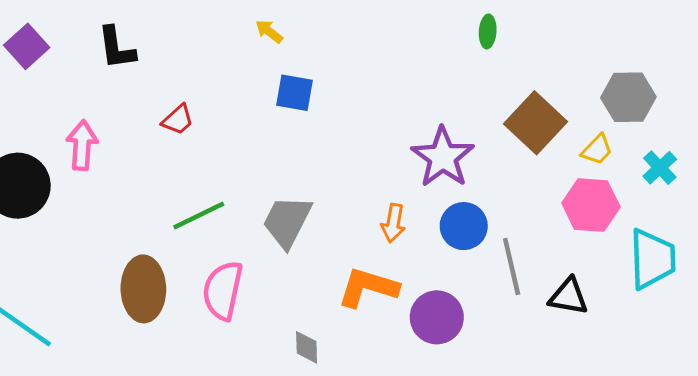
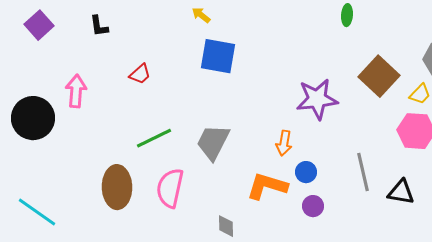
black L-shape: (116, 48) -> (99, 26), size x0.7
blue square: (295, 93) -> (218, 56), size x1.4
purple star: (443, 157) -> (317, 99), turned 30
blue circle: (464, 226) -> (306, 172), moved, size x0.7
purple circle: (437, 317) -> (313, 206), size x0.6

